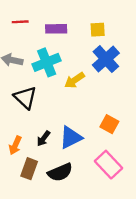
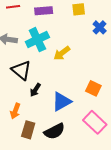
blue cross: (106, 59) -> (100, 27), moved, size x0.6
black arrow: (43, 138) -> (35, 90), moved

